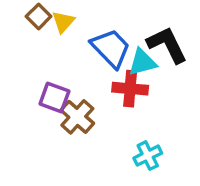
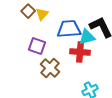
blue trapezoid: (111, 48) -> (69, 29), turned -50
purple square: (54, 97) -> (37, 46), moved

